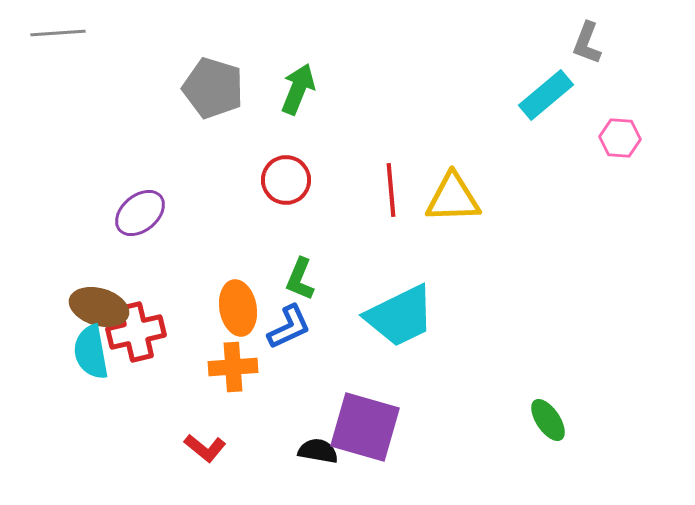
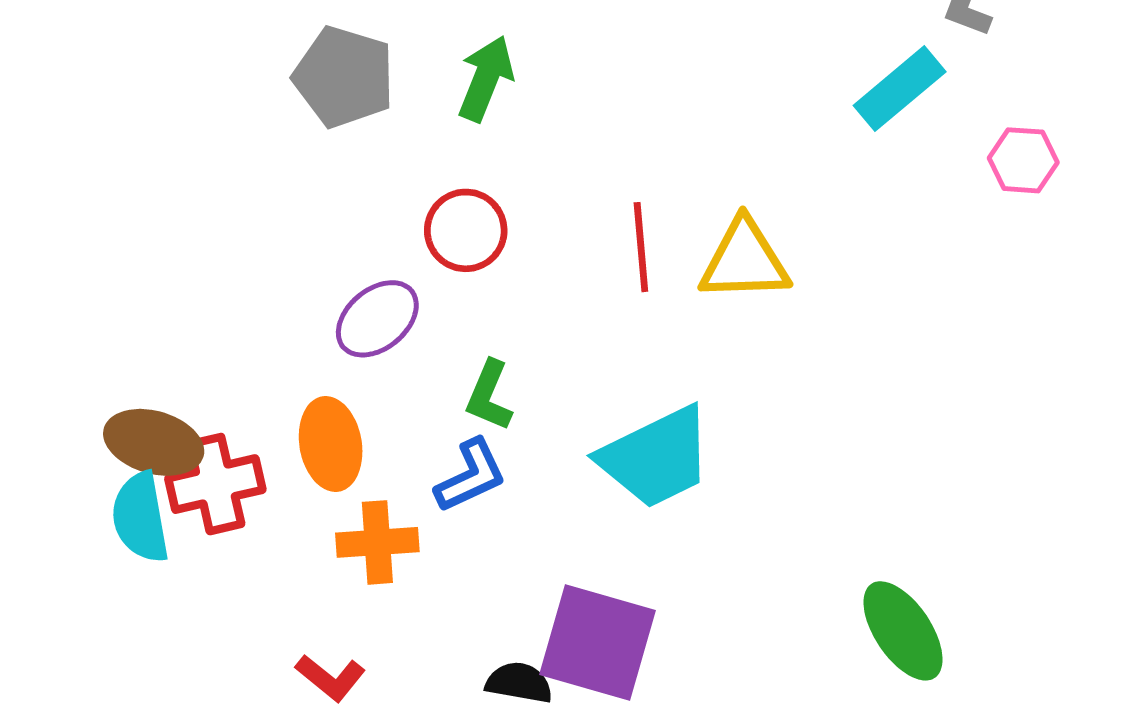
purple ellipse: (140, 213) -> (377, 319), moved
orange ellipse: (238, 308) -> (331, 444), moved
green ellipse: (548, 420) -> (903, 631), size x1.4

